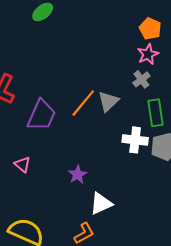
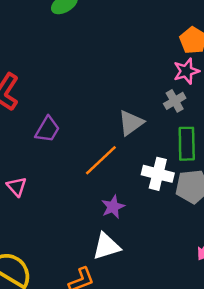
orange line: (83, 103) -> (101, 160), moved
purple trapezoid: (42, 115) -> (47, 129), size x0.7
purple star: (78, 175) -> (113, 207), moved

